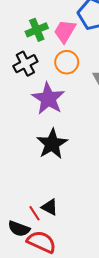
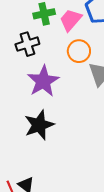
orange circle: (67, 62) -> (79, 51), moved

